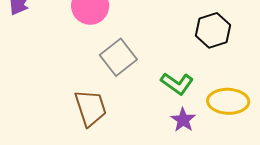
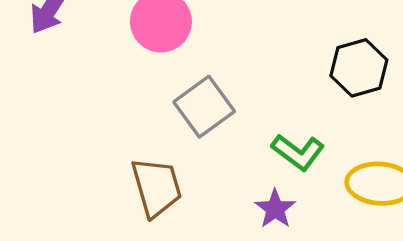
purple star: (183, 120) -> (275, 209), moved

